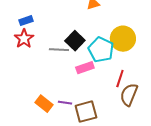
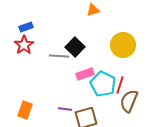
cyan pentagon: (101, 50) -> (103, 84), moved
orange rectangle: (44, 104) -> (25, 110), moved, turned 72

